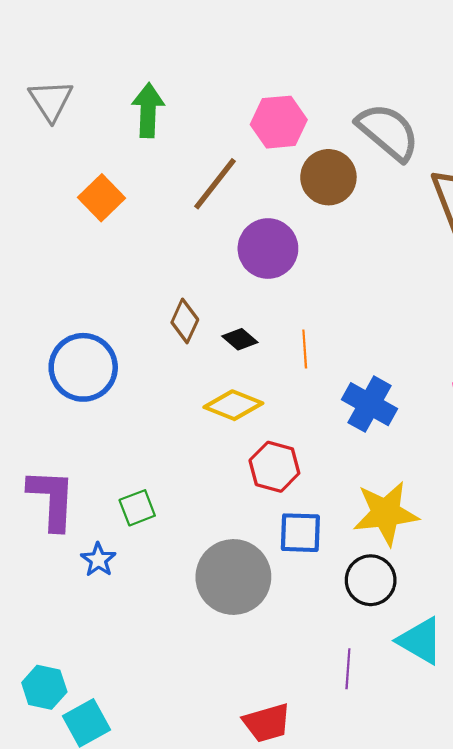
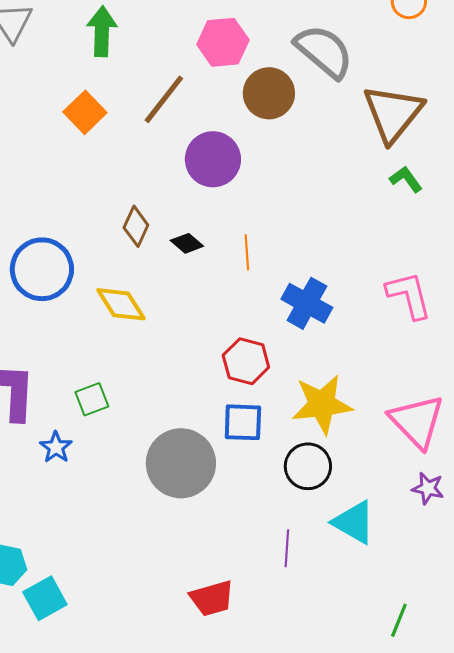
orange square: (102, 198) -> (85, 112), moved
yellow diamond: (233, 405) -> (121, 304), moved, turned 36
red hexagon: (274, 467) -> (246, 361), moved

